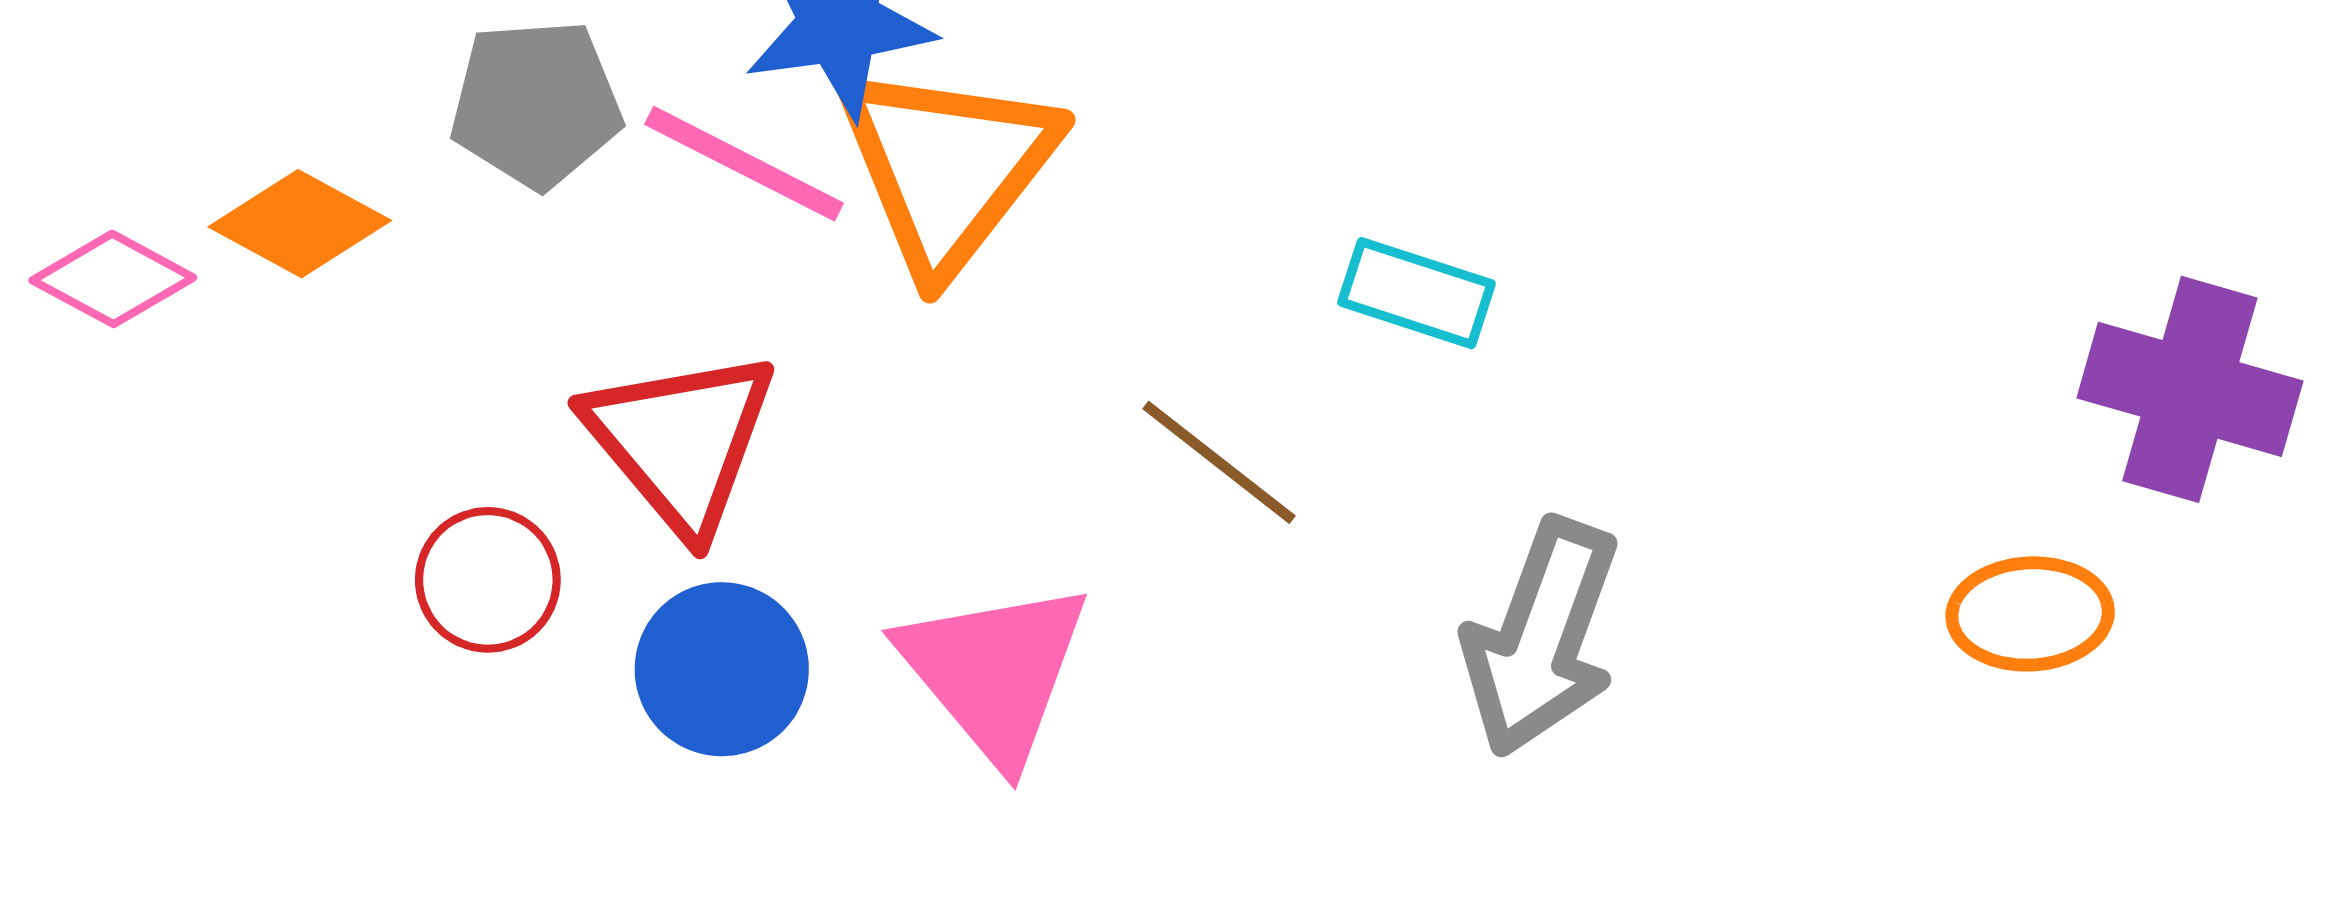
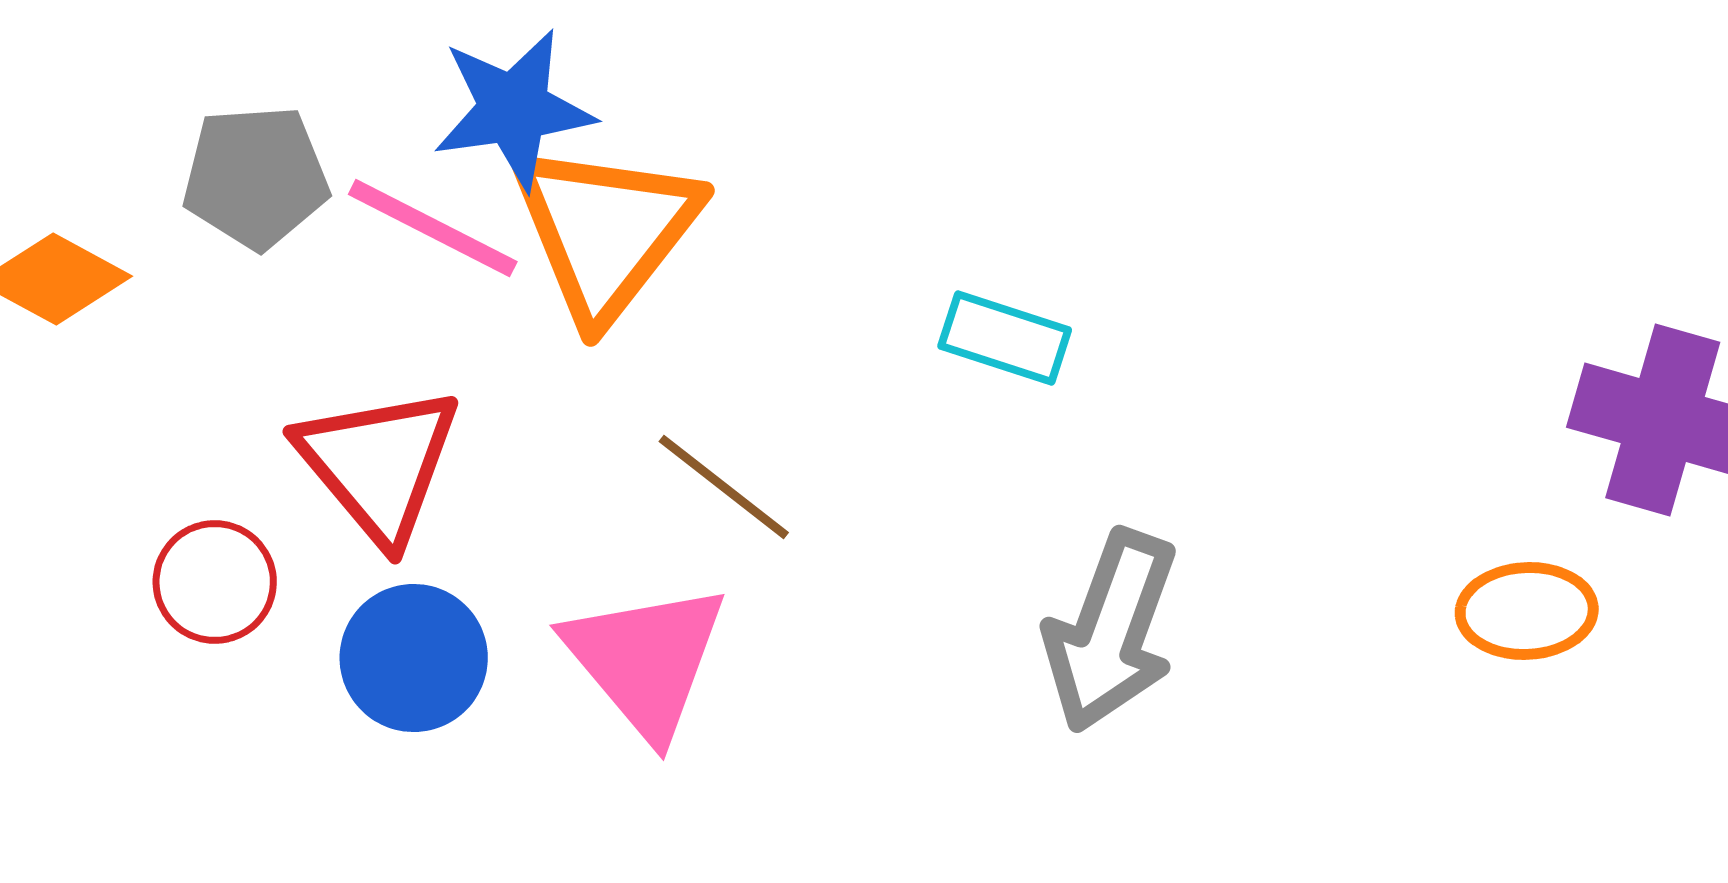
brown line: (1219, 462) -> (724, 487), moved

